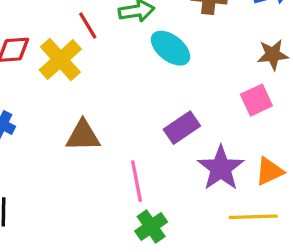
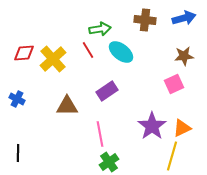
red line: (88, 25) -> (88, 50), moved
purple rectangle: (182, 128) -> (107, 91), moved
yellow line: (253, 217) -> (172, 156), turned -72

